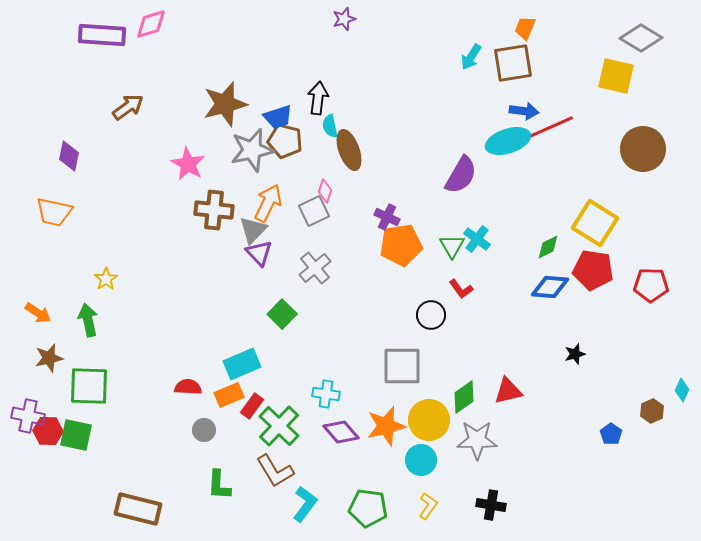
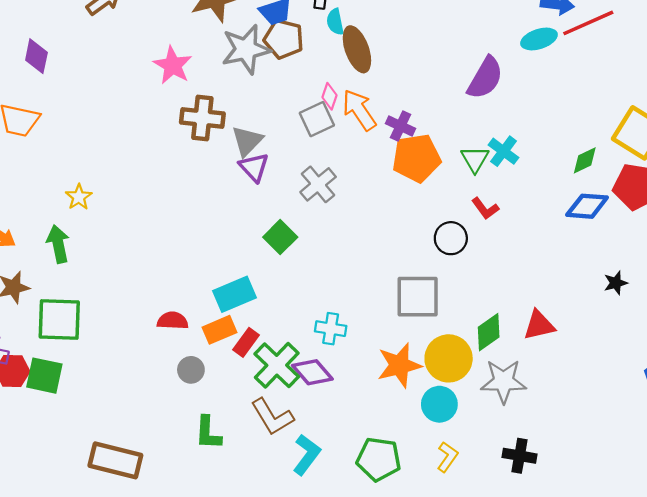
cyan ellipse: (508, 141) -> (539, 39), size x0.7
orange arrow: (268, 203) -> (359, 110), moved, turned -60
purple diamond: (341, 432) -> (312, 372), moved

